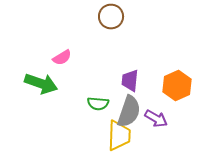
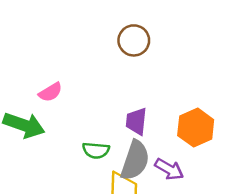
brown circle: (111, 16) -> (134, 40), moved

